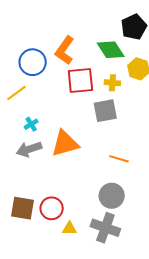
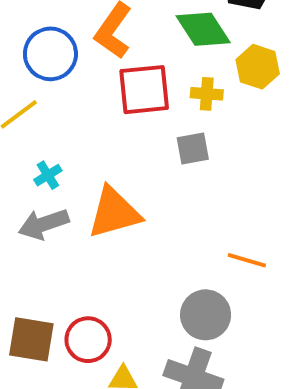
gray square: (105, 111) -> (193, 149), size x0.7
orange line: (119, 159) -> (247, 260), moved

